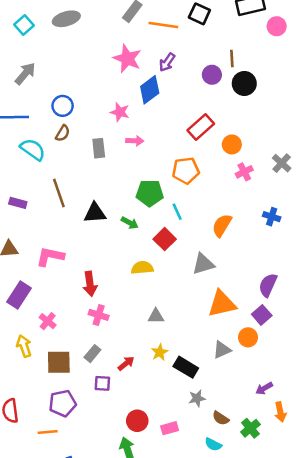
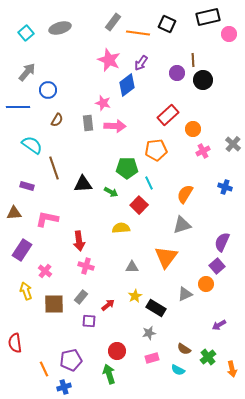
blue circle: (63, 106) -> (48, 90), moved
pink arrow: (135, 141) -> (115, 126), size x1.5
gray rectangle: (99, 148) -> (88, 123), moved
cyan semicircle: (33, 149) -> (32, 145), moved
purple rectangle: (18, 203) -> (27, 186), moved
gray triangle: (203, 264) -> (182, 225), moved
orange triangle: (222, 304) -> (166, 257), moved, turned -40
gray star: (197, 398) -> (149, 333), moved
purple pentagon: (63, 403) -> (71, 360), moved
orange arrow: (280, 412) -> (232, 369), moved
pink rectangle: (170, 428) -> (152, 358), moved
orange line: (48, 432) -> (44, 369), moved, turned 70

